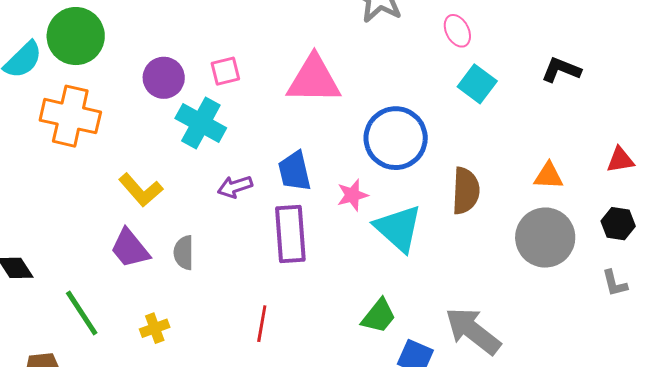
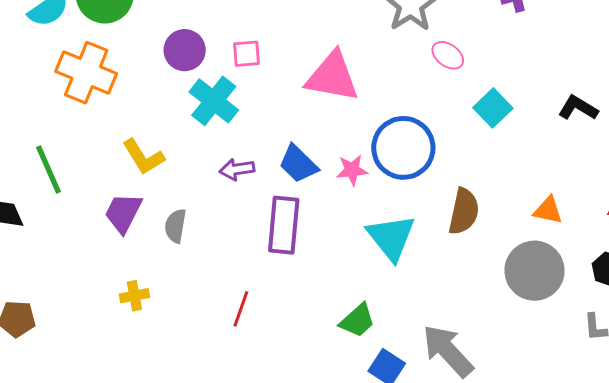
pink ellipse: (457, 31) -> (448, 55), moved, turned -36
blue trapezoid: (295, 171) -> (298, 164), turned -42
pink star: (352, 195) -> (352, 170), moved
purple trapezoid: (130, 248) -> (123, 213), turned 57
green line: (82, 313) -> (49, 170), moved

